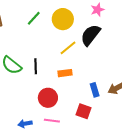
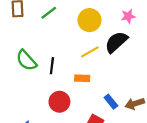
green line: (34, 18) -> (49, 13), moved
blue rectangle: (95, 90) -> (111, 102), turned -32

